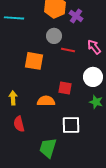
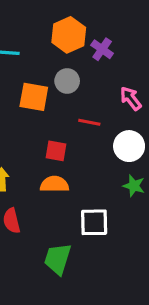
red line: (68, 50) -> (89, 122), moved
orange square: (34, 61) -> (34, 97), moved
red square: (65, 88) -> (56, 151), moved

